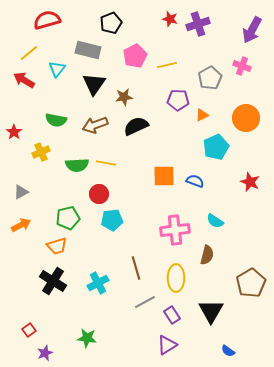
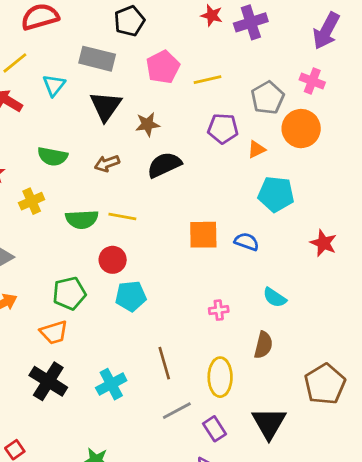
orange circle: (246, 118) -> (301, 129), moved
brown arrow: (95, 125) -> (107, 163), size x0.7
cyan pentagon: (216, 147) -> (276, 194), turned 30
pink cross: (175, 230) -> (219, 310), size x0.5

